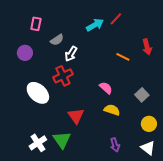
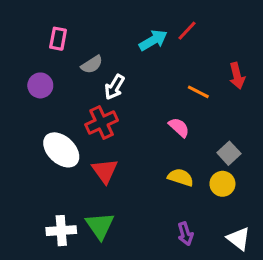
pink semicircle: (106, 88) -> (179, 127), moved
red triangle: (76, 116) -> (105, 171), moved
yellow circle: (149, 124) -> (222, 184), moved
white cross: (38, 143) -> (61, 231), turned 30

